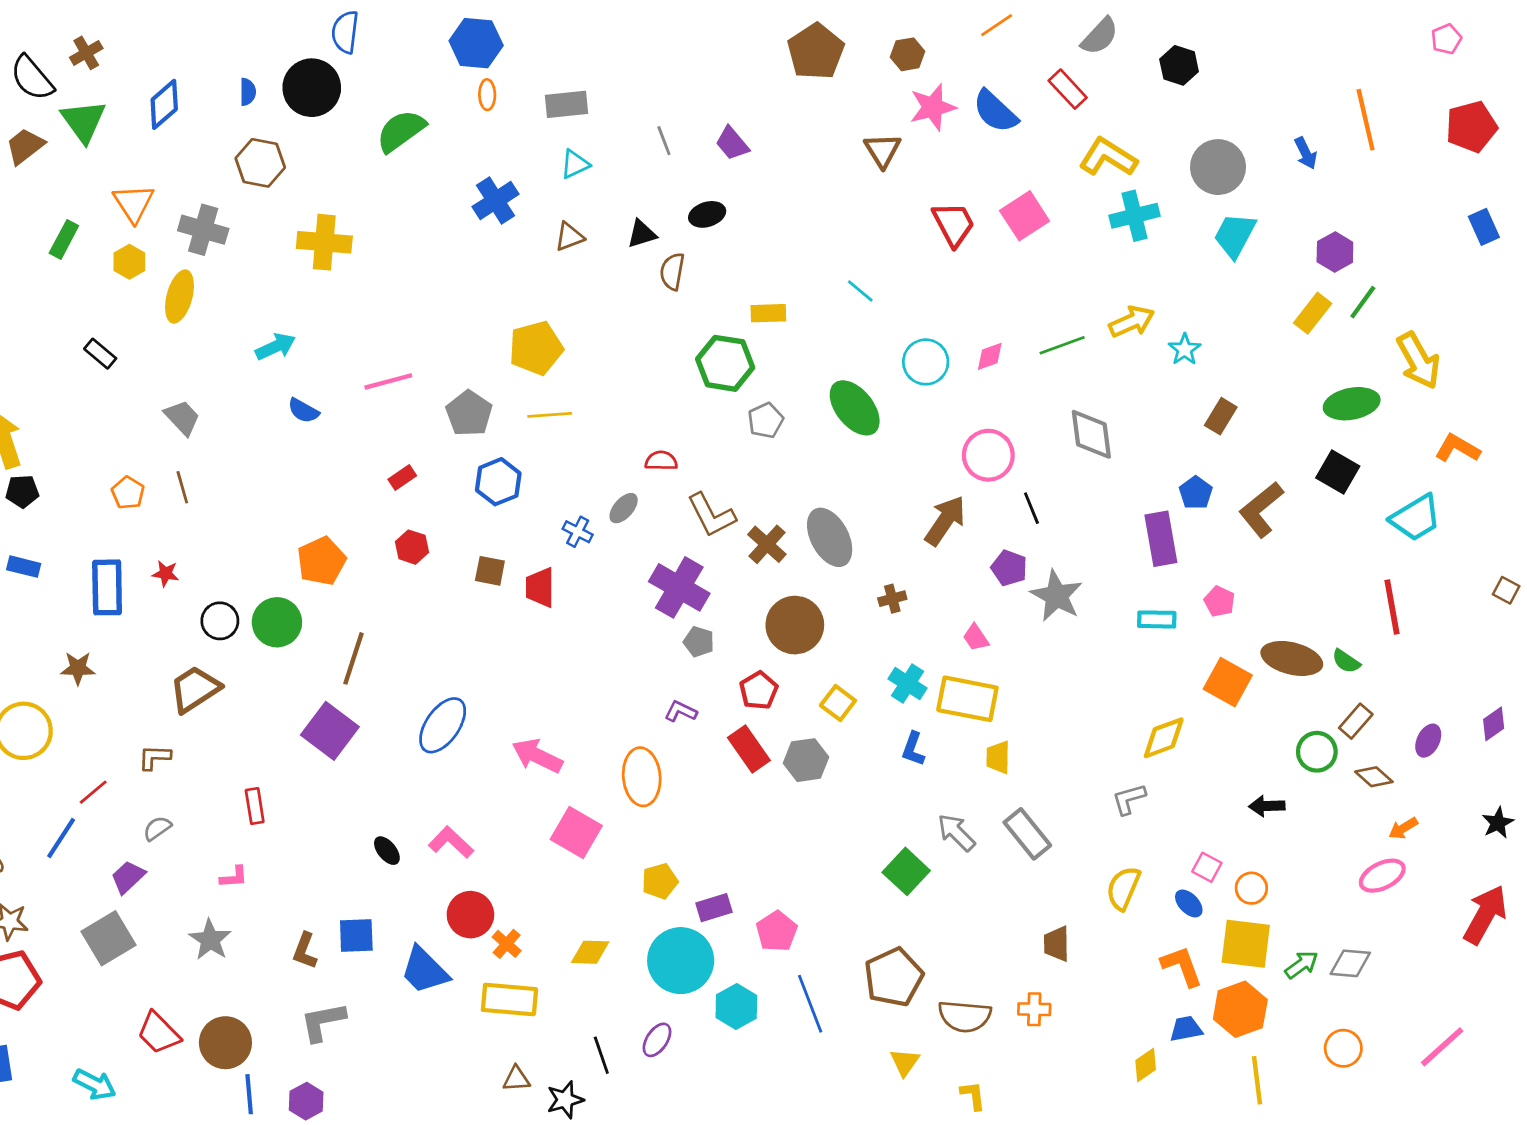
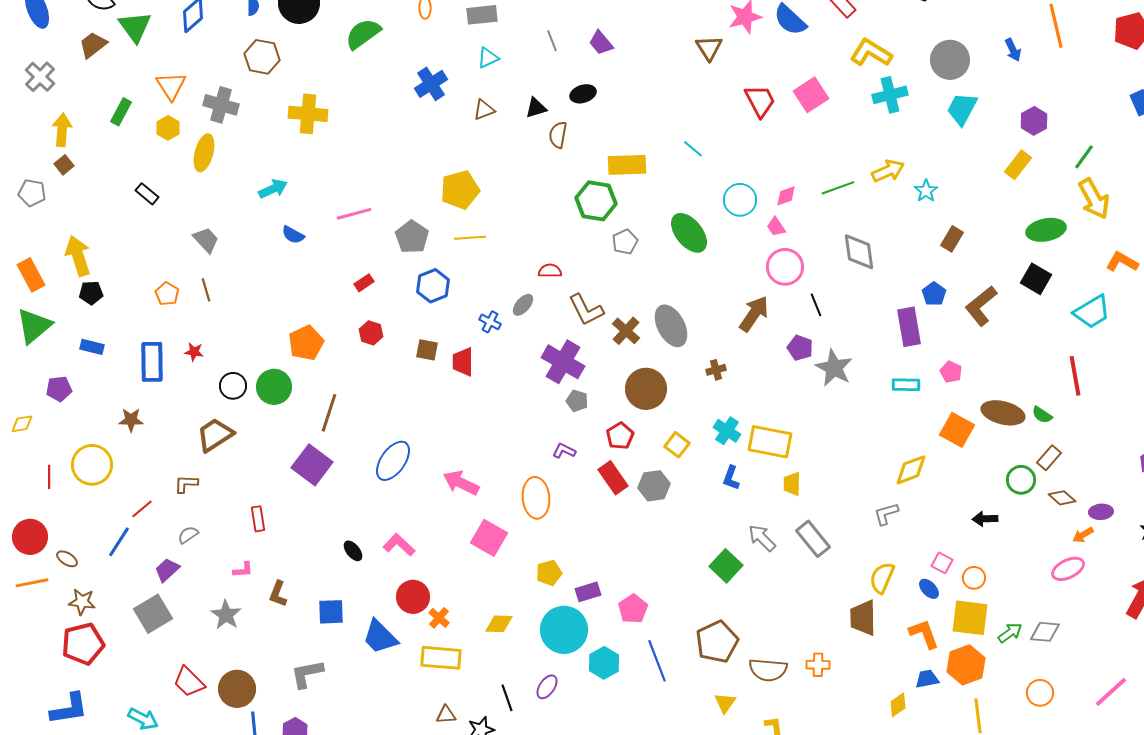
green line: (1363, 302) -> (1084, 157), moved
yellow rectangle: (768, 313) -> (627, 165), size x1.5
pink trapezoid: (976, 638) -> (776, 227), moved
purple ellipse: (1428, 741) -> (1101, 512), moved, turned 60
brown trapezoid: (1057, 944) -> (863, 618), moved, size x1.4
brown L-shape: (305, 951) -> (278, 594), moved

